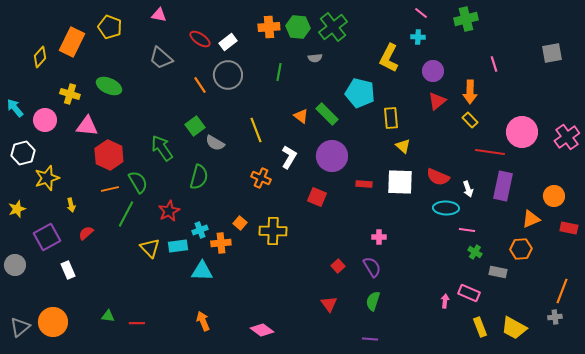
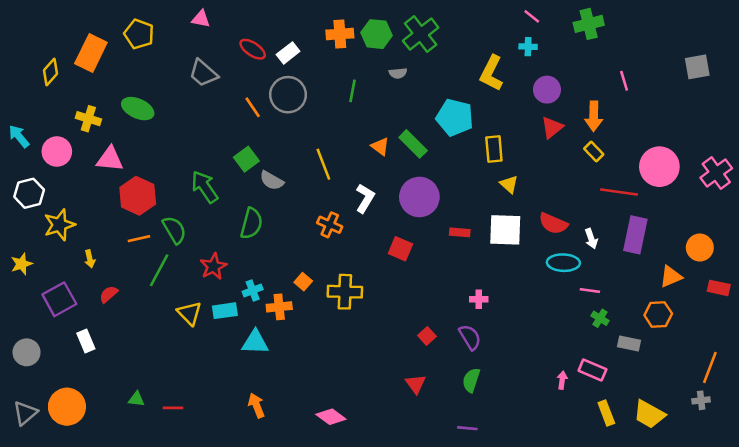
gray circle: (15, 265) -> (27, 352), moved

